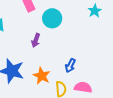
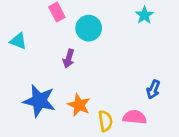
blue arrow: (70, 66) -> (153, 89), moved

